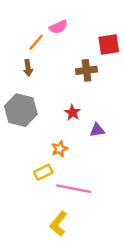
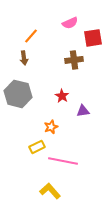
pink semicircle: (58, 27) -> (70, 23), moved
yellow L-shape: (58, 224) -> (50, 191), turned 100

